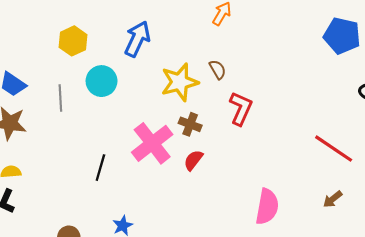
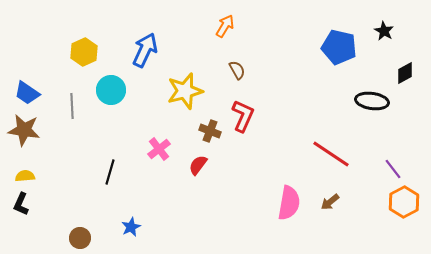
brown semicircle: (218, 69) -> (237, 70), moved
brown cross: (190, 124) -> (210, 131), moved
pink cross: (152, 143) -> (159, 149), size x0.6
pink semicircle: (267, 207) -> (289, 203), moved

